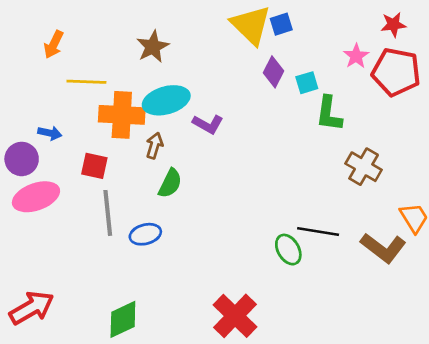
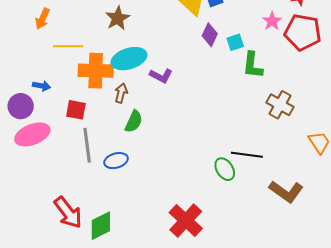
brown L-shape: (383, 248) -> (286, 192), moved
red arrow: (32, 308) -> (68, 212), moved, turned 84

